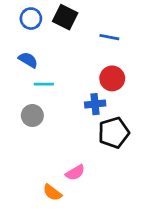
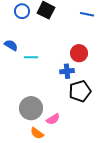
blue line: (109, 37) -> (87, 14), moved
blue semicircle: (28, 60) -> (11, 45), moved
gray circle: (32, 116) -> (31, 108), moved, size x1.5

